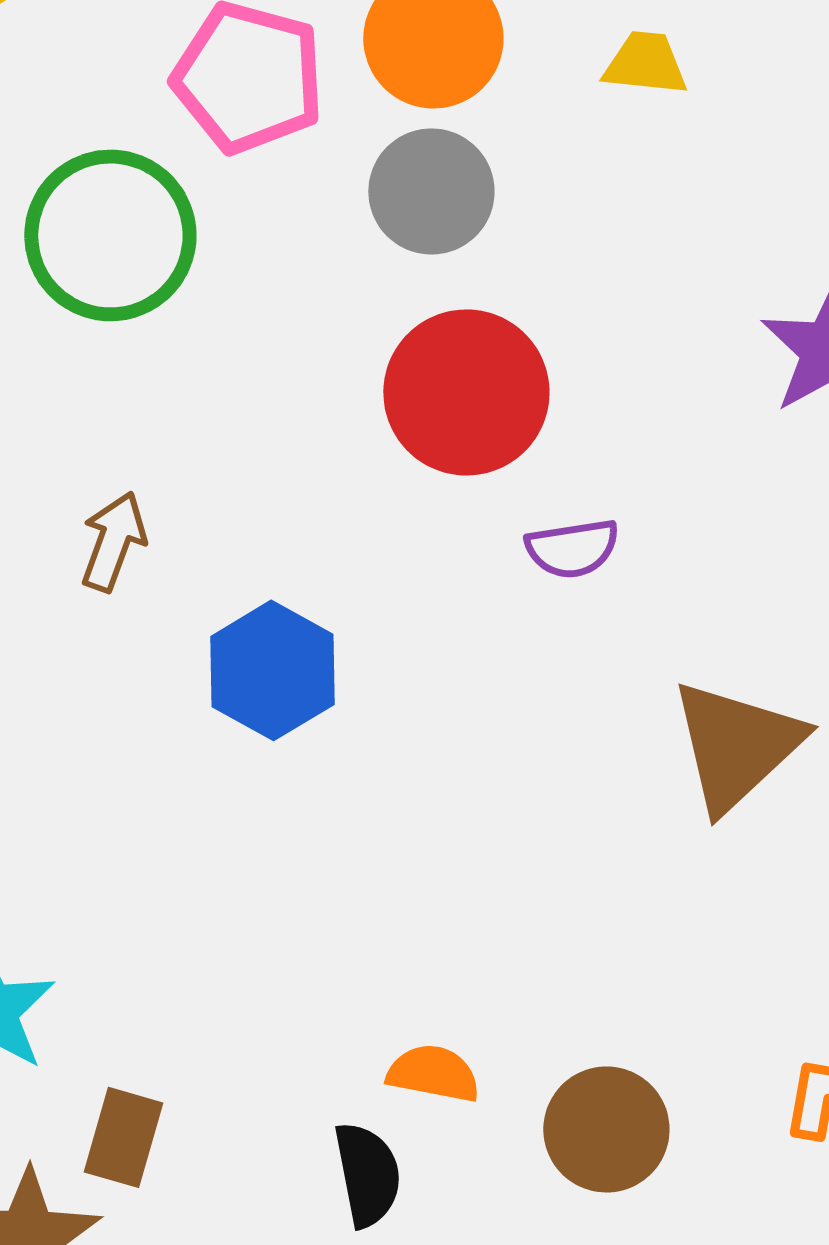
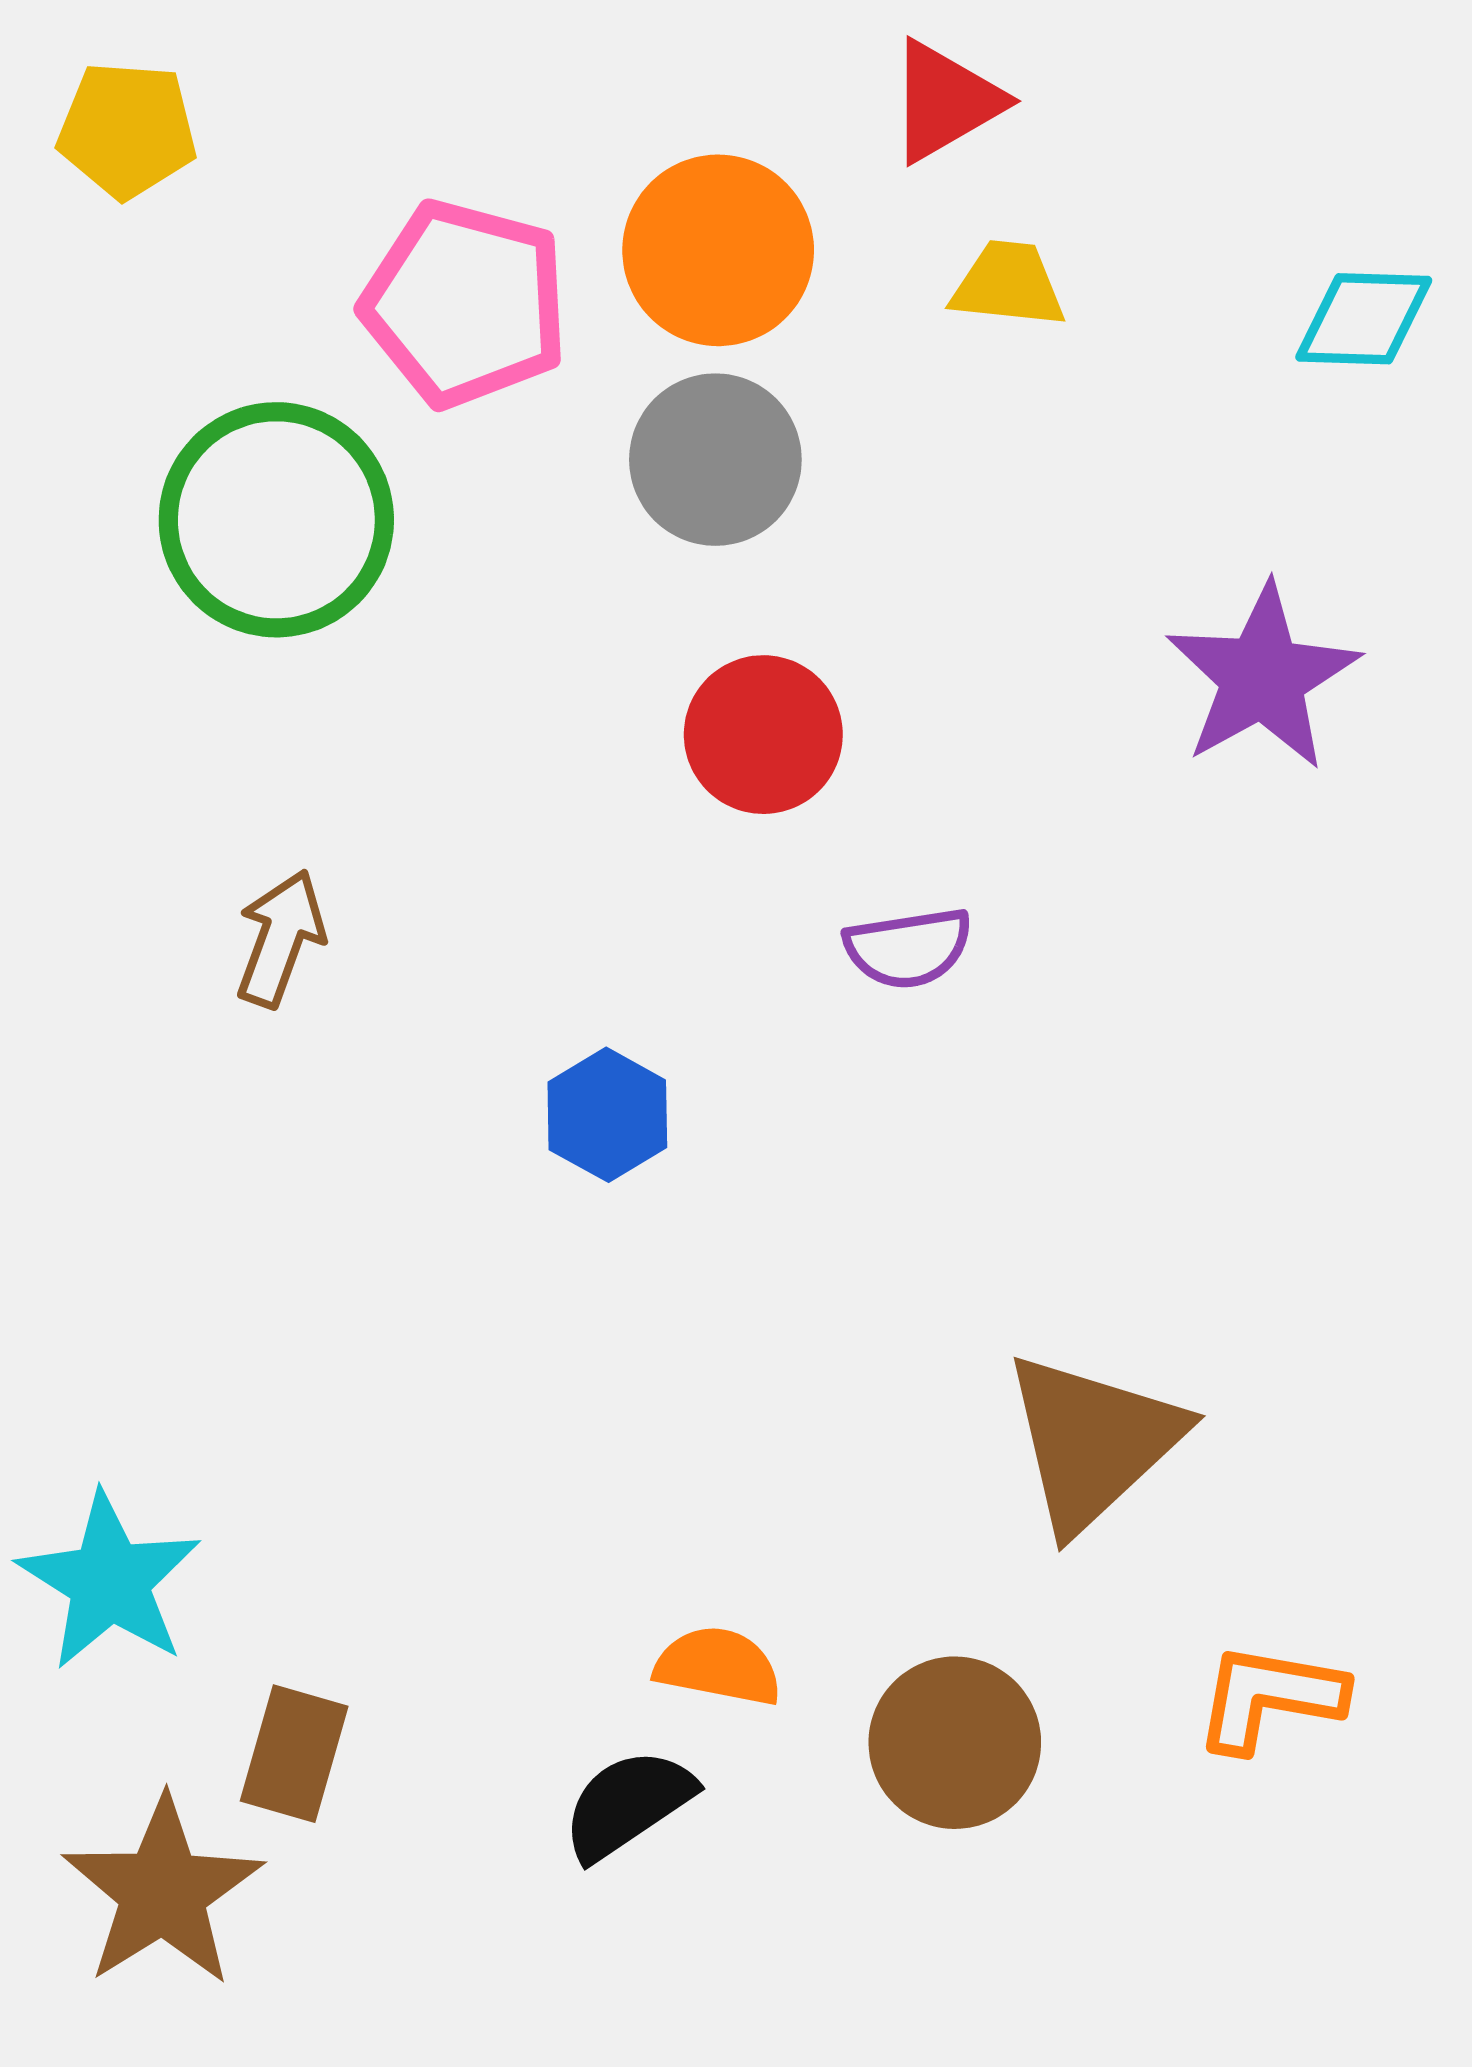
red circle: (466, 392) -> (763, 735), size x0.7
blue hexagon: (272, 670) -> (607, 1115), moved, size x0.7
brown triangle: (736, 745) -> (1093, 1442), moved
black semicircle: (367, 1174) -> (628, 1804), turned -113

